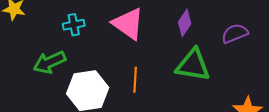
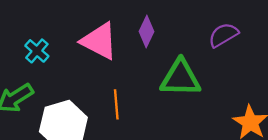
purple diamond: (185, 23) -> (147, 31), moved
cyan cross: (74, 25) -> (37, 51), turned -30

